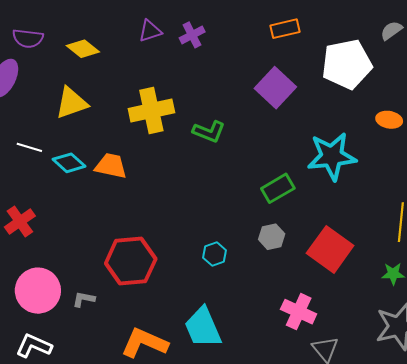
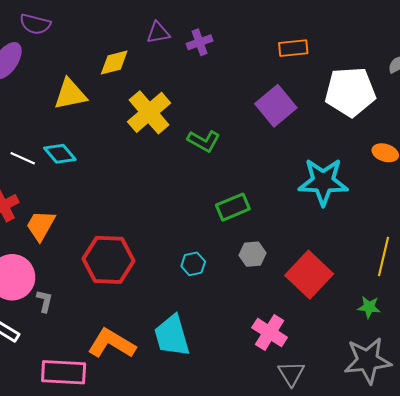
yellow diamond: (83, 49) -> (114, 62), moved, turned -60
yellow cross: (151, 111) -> (149, 112), turned -36
white line: (29, 147) -> (23, 158), moved
orange trapezoid: (111, 166) -> (41, 226), moved, turned -80
green rectangle: (278, 188) -> (233, 207), moved
gray L-shape: (84, 299) -> (45, 301), moved, turned 85

